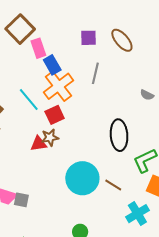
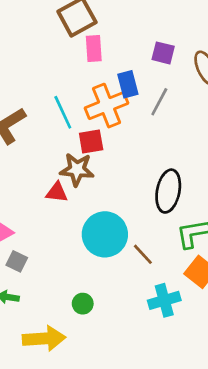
blue rectangle: (52, 65) -> (128, 84), moved
brown star: (50, 137) -> (77, 169), size x1.4
red triangle: (38, 144) -> (57, 192), moved
gray square: (21, 200) -> (17, 261), moved

